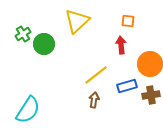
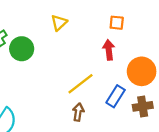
yellow triangle: (77, 21) -> (59, 23), size x0.6
blue rectangle: (127, 86) -> (116, 96), turned -42

